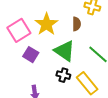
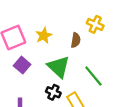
yellow star: (46, 24) -> (44, 36), size x0.7

